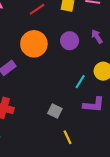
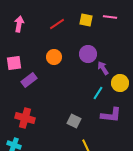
purple arrow: (97, 37) -> (103, 68), moved
orange circle: (34, 44) -> (54, 57), size x0.6

